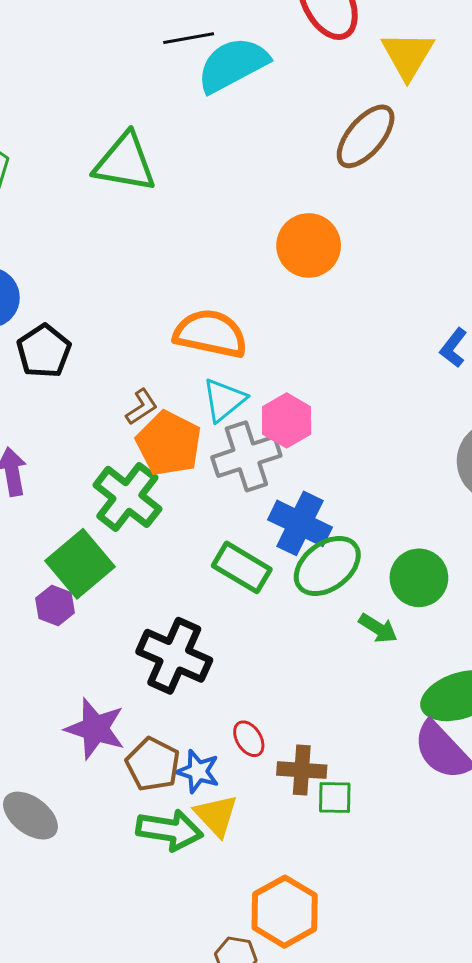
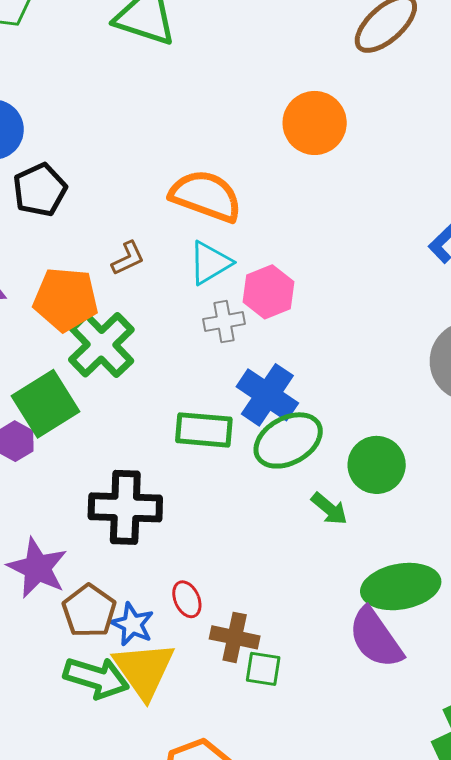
orange pentagon: (169, 443) -> (66, 299), moved, turned -30
gray cross: (246, 456) -> (224, 322), size x0.6
green rectangle: (242, 567) -> (204, 430), turned -34
black cross: (174, 656) -> (125, 507), turned -30
yellow triangle: (216, 815) -> (144, 670), size x1.4

